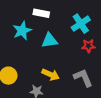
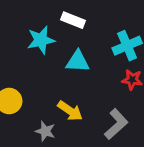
gray L-shape: (83, 78) -> (116, 124), turned 60

